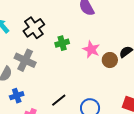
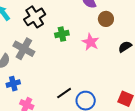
brown circle: (110, 60) -> (106, 19), moved
black line: (59, 100) -> (64, 93), moved

